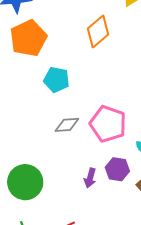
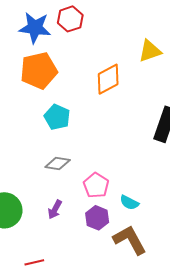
pink pentagon: (108, 124) -> (96, 185), moved, size x0.7
purple arrow: (90, 178) -> (55, 210), moved

